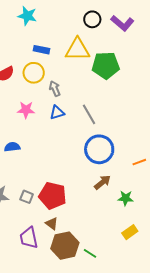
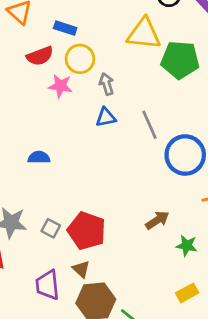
blue rectangle: (42, 50) -> (65, 28), moved
pink star: (26, 110) -> (60, 86), moved
blue circle: (99, 149) -> (185, 155), moved

